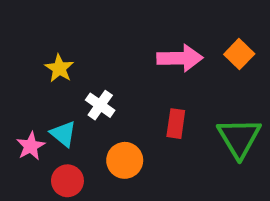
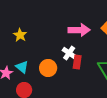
white cross: (100, 105) -> (69, 53), moved
orange circle: (125, 160) -> (48, 68), moved

